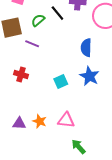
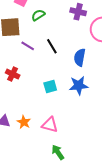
black line: (57, 13) -> (52, 46), moved
green semicircle: (38, 20) -> (38, 15), moved
blue star: (89, 76) -> (79, 86), turned 30

